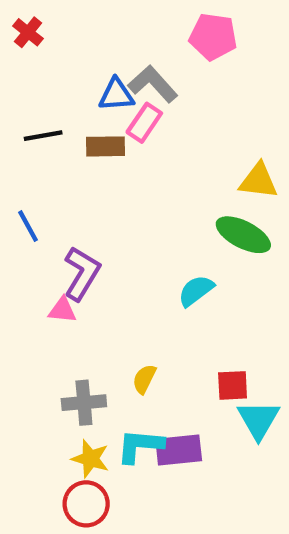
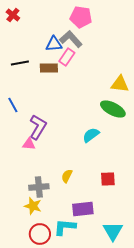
pink pentagon: (213, 37) -> (81, 17), moved
cyan triangle: (258, 420) -> (113, 231), moved
cyan L-shape: (140, 446) -> (65, 227), moved
yellow star: (90, 459) -> (33, 206), moved

